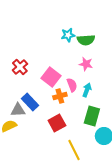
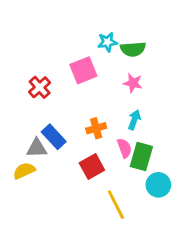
pink square: (51, 77) -> (83, 70), moved, turned 30
pink semicircle: (72, 85) -> (124, 148), moved

